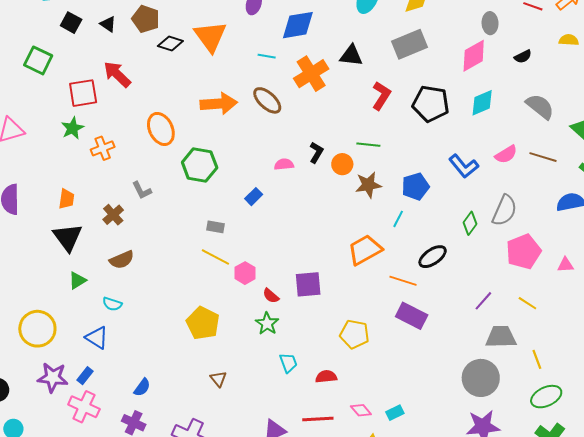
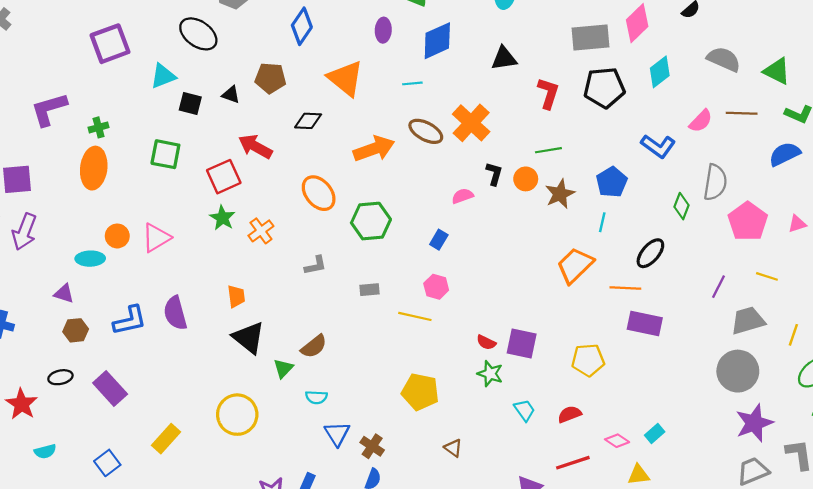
black diamond: (170, 44) -> (308, 121), moved
gray rectangle: (410, 44) -> (590, 38), moved, turned 32
orange cross: (311, 74) -> (471, 123), moved
gray L-shape: (142, 190) -> (315, 265), turned -60
brown cross: (113, 215) -> (372, 446), moved
gray rectangle: (215, 227) -> (370, 290), moved
pink hexagon: (245, 273) -> (436, 287), moved
green triangle: (77, 280) -> (283, 368), moved
purple square: (308, 284) -> (522, 343), moved, turned 32
yellow circle: (37, 329) -> (237, 415), moved
blue triangle: (97, 338) -> (337, 434), moved, turned 40
yellow line: (537, 359) -> (793, 335), turned 54

